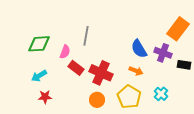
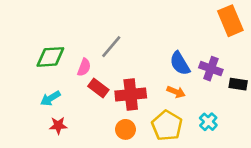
orange rectangle: (178, 29) -> (230, 21), moved, turned -60
gray line: (86, 36) -> (111, 47), turned 30
red cross: (101, 73) -> (131, 94), turned -30

